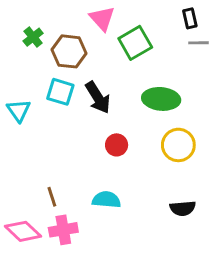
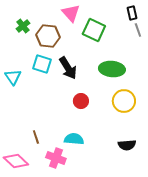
green square: (135, 43) -> (94, 30), turned -35
gray line: (199, 43) -> (138, 30), turned 72
pink cross: (63, 230) -> (56, 158), moved, turned 30

